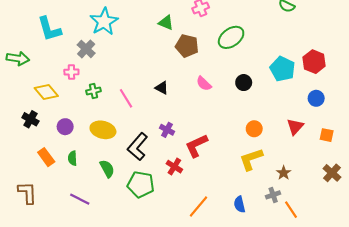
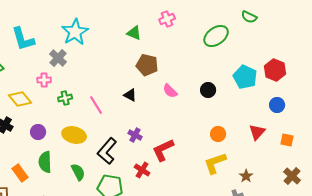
green ellipse: (231, 37) -> (216, 36), moved
brown pentagon: (187, 46) -> (147, 65), moved
orange rectangle: (46, 157) -> (20, 173), moved
green semicircle: (72, 158) -> (45, 162), size x1.5

